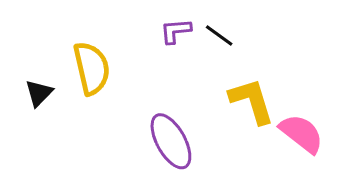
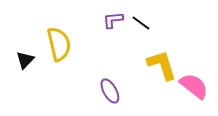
purple ellipse: (171, 141) -> (110, 91), size x0.7

